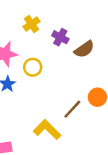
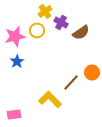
yellow cross: (31, 24) -> (45, 11), moved
yellow circle: (33, 67) -> (37, 30), moved

